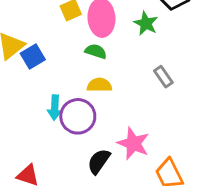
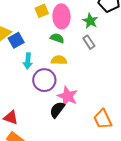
gray rectangle: (163, 77) -> (89, 42), moved
cyan arrow: (55, 107) -> (28, 61), moved
pink star: (133, 144) -> (68, 96), moved

